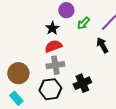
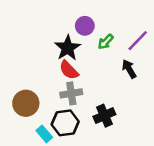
black star: (52, 28) -> (68, 48), size x1.5
red semicircle: (53, 46) -> (69, 70), turned -114
cyan rectangle: (16, 98) -> (44, 134), moved

